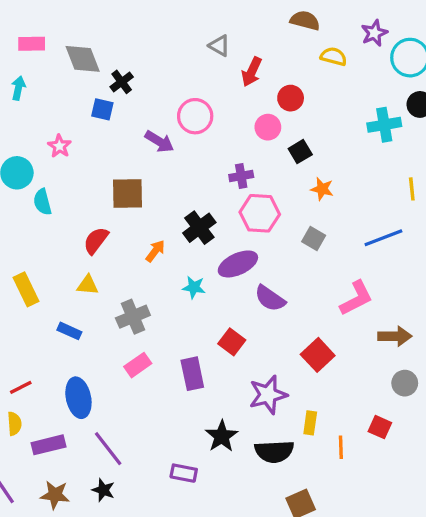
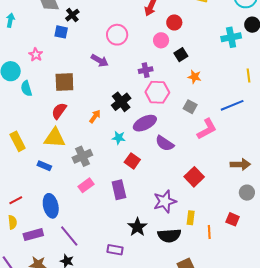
purple arrow: (159, 141) -> (100, 60), moved
brown square: (128, 193) -> (64, 82), moved
yellow triangle: (88, 285) -> (55, 138), size x1.6
pink L-shape: (356, 298) -> (207, 129), moved
red square: (232, 342) -> (132, 161), moved

